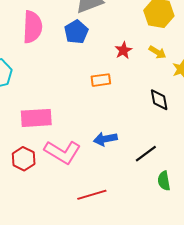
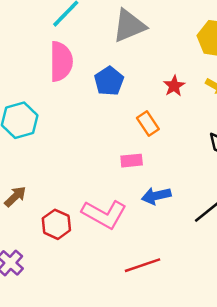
blue pentagon: (76, 32) -> (109, 81), moved
orange rectangle: (101, 80) -> (148, 123), turned 66
pink rectangle: (36, 118) -> (132, 161), moved, size x0.6

